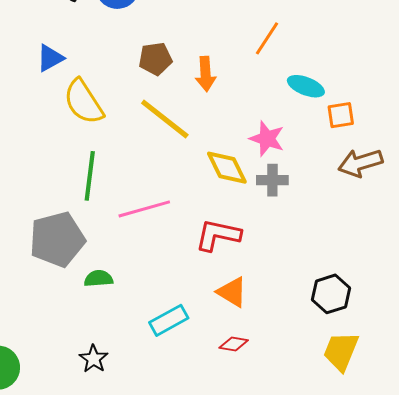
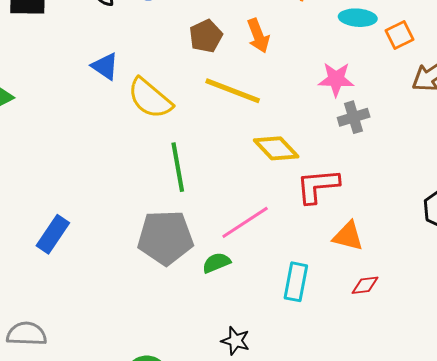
blue triangle: (50, 58) -> (105, 66), turned -40
yellow diamond: (227, 168) -> (276, 148), moved
pink line: (144, 209) -> (245, 222), moved
gray pentagon: (57, 239) -> (165, 238), turned 30
cyan rectangle: (169, 320) -> (296, 282), turned -33

